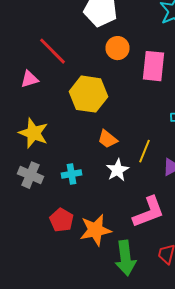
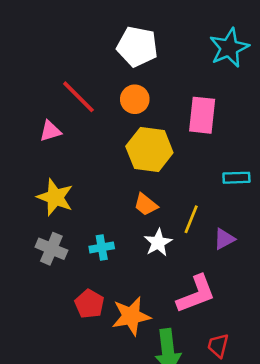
orange circle: (118, 48) -> (135, 99), moved
yellow hexagon: (88, 94) -> (149, 149), moved

